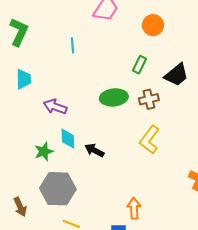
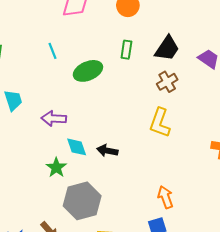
green ellipse: (114, 97) -> (88, 71), moved
brown cross: (149, 99) -> (167, 82), moved

